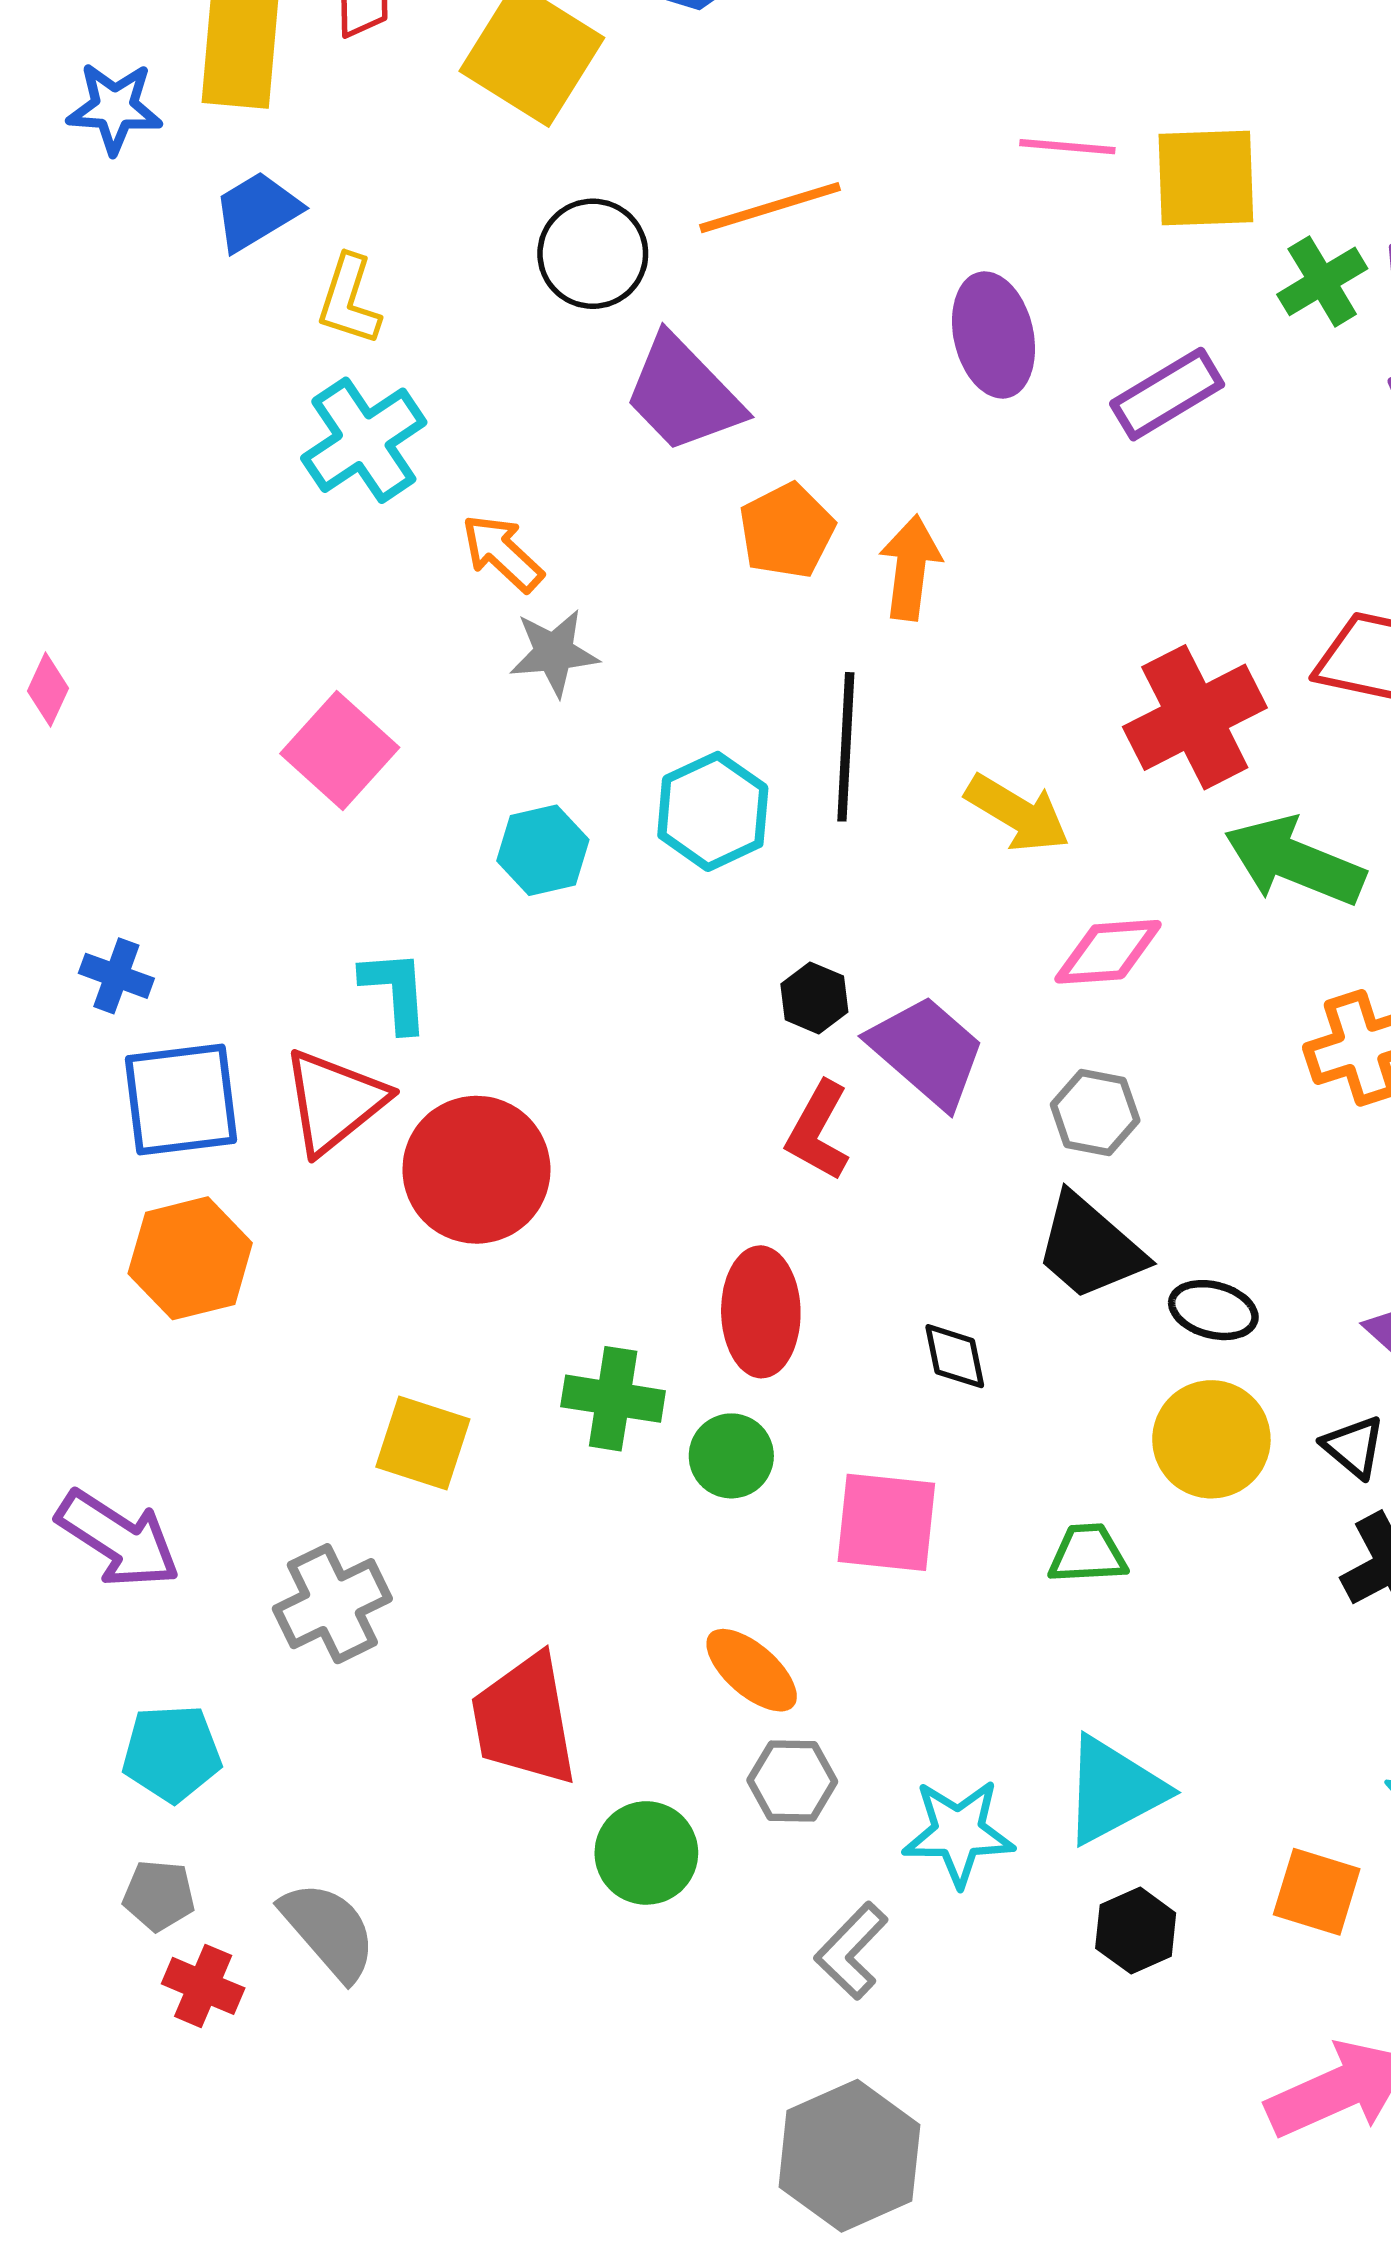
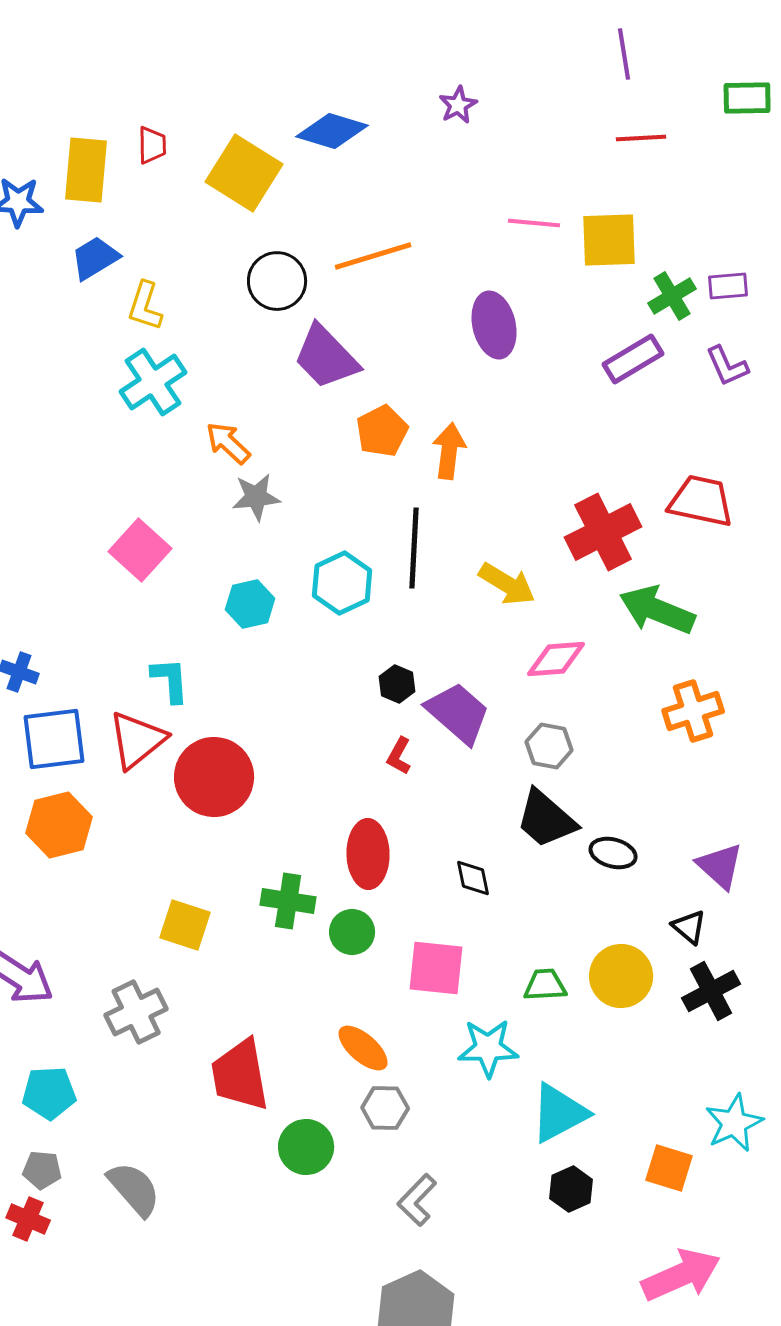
purple rectangle: (1167, 394) -> (633, 359), moved
red L-shape: (818, 1131) -> (399, 756), size x0.7
yellow circle: (1211, 1439) -> (621, 976), moved
cyan star: (958, 1833) -> (488, 1048), moved
red cross: (203, 1986) -> (28, 1219), moved

